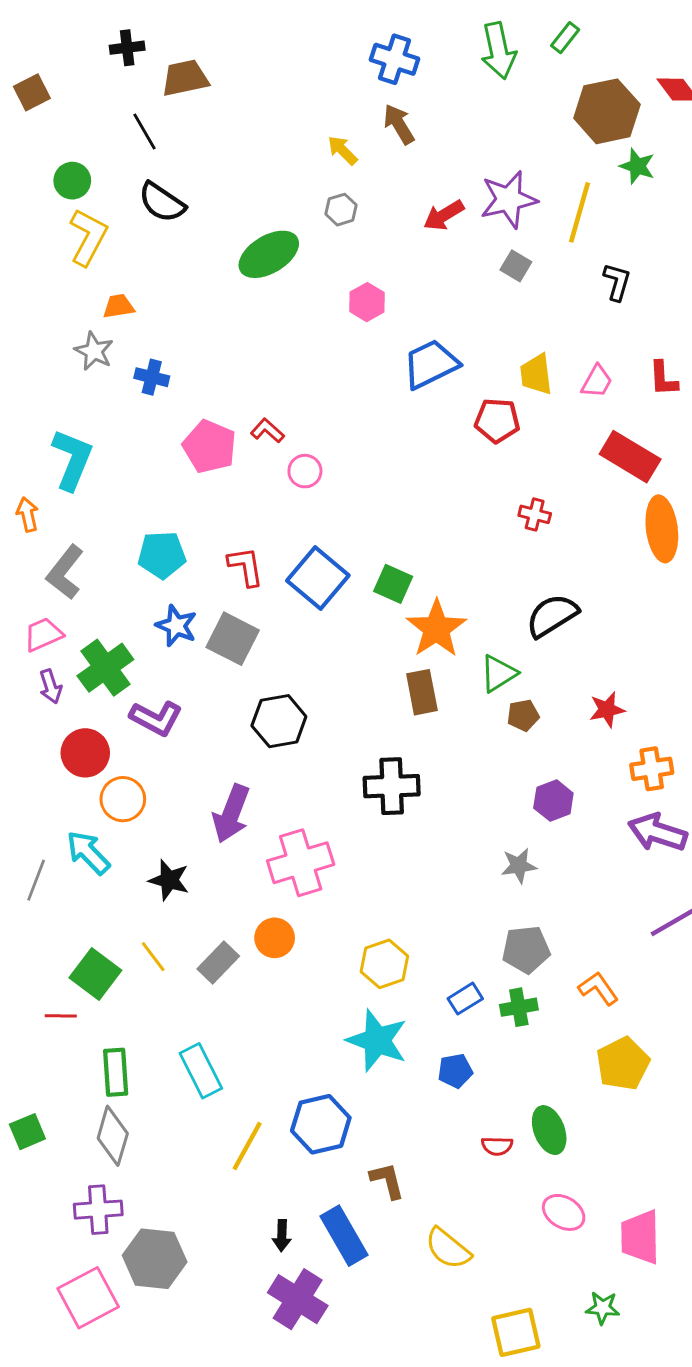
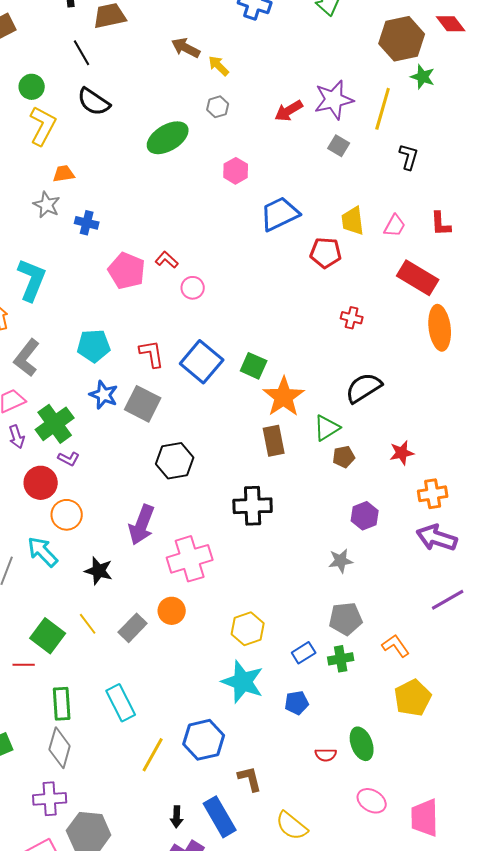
brown arrow: (399, 124) -> (186, 48), moved, turned -32
purple L-shape: (156, 718) -> (69, 459), moved, size x0.6

